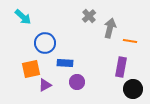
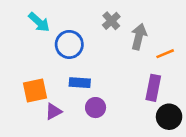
cyan arrow: (23, 17) -> (39, 22), moved
orange line: (130, 41) -> (165, 54), turned -32
blue circle: (45, 43) -> (69, 44), moved

